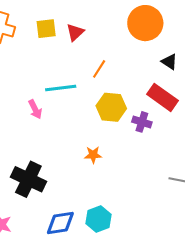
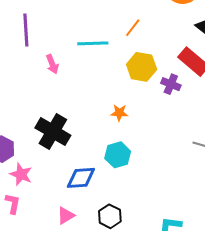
pink arrow: (35, 109) -> (52, 64), moved
cyan hexagon: (99, 219) -> (118, 155), moved

